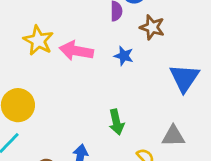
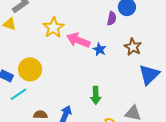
brown star: (152, 27) -> (133, 47), moved
blue star: (124, 56) -> (99, 49), moved

